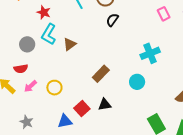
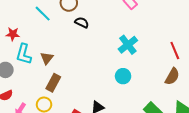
black semicircle: (112, 20) -> (82, 22), turned 96
brown rectangle: (101, 74) -> (53, 83), moved

